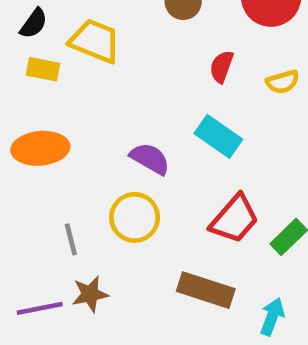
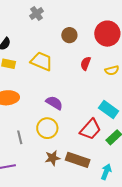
yellow trapezoid: (95, 41) -> (41, 61), moved
cyan rectangle: (218, 136) -> (109, 110), moved
brown star: (90, 294) -> (53, 158), moved

